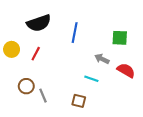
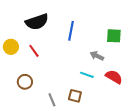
red line: (36, 54) -> (34, 51), turned -64
red semicircle: (126, 70) -> (114, 77), moved
gray line: (43, 96) -> (52, 100), moved

